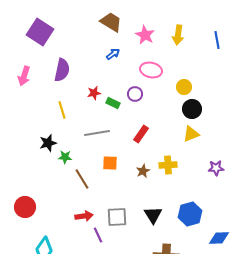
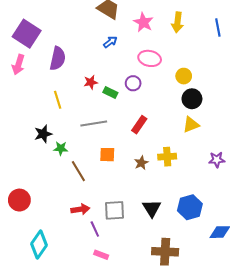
purple square: (40, 32) -> (27, 34), moved

